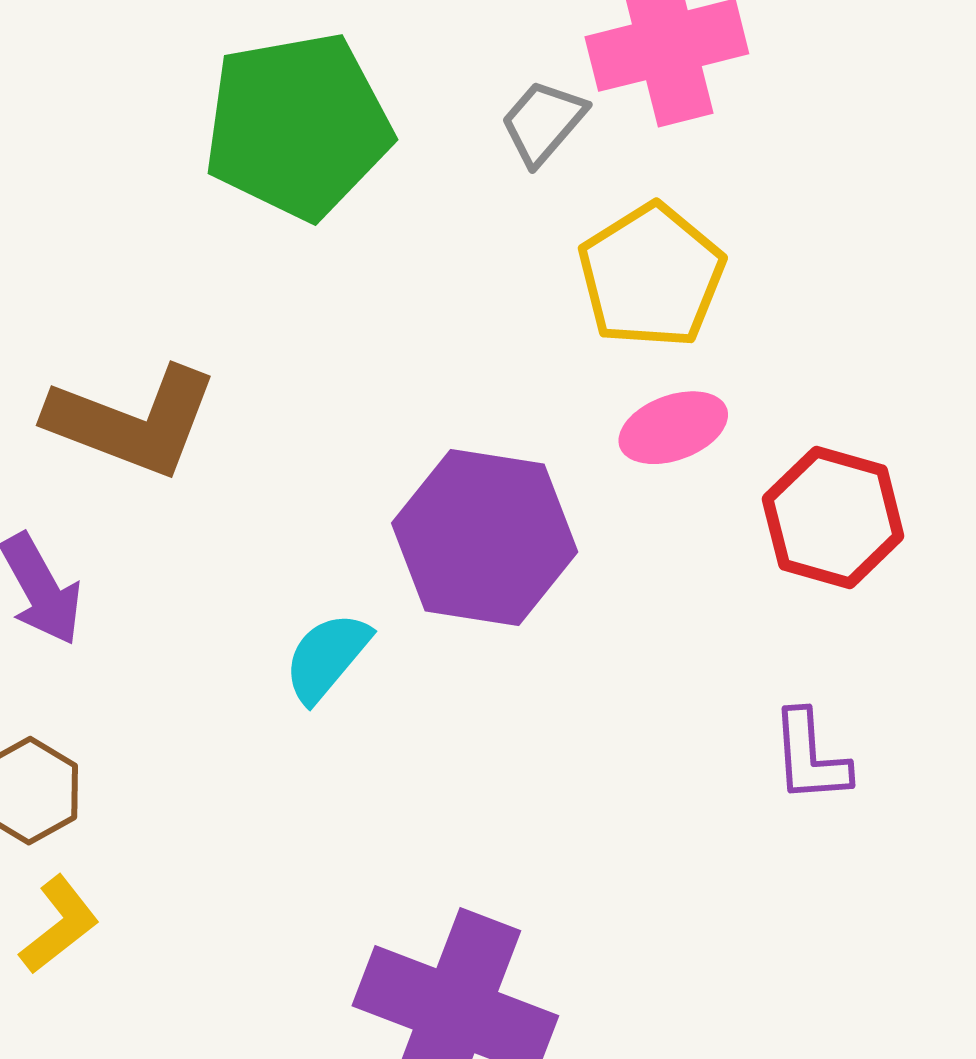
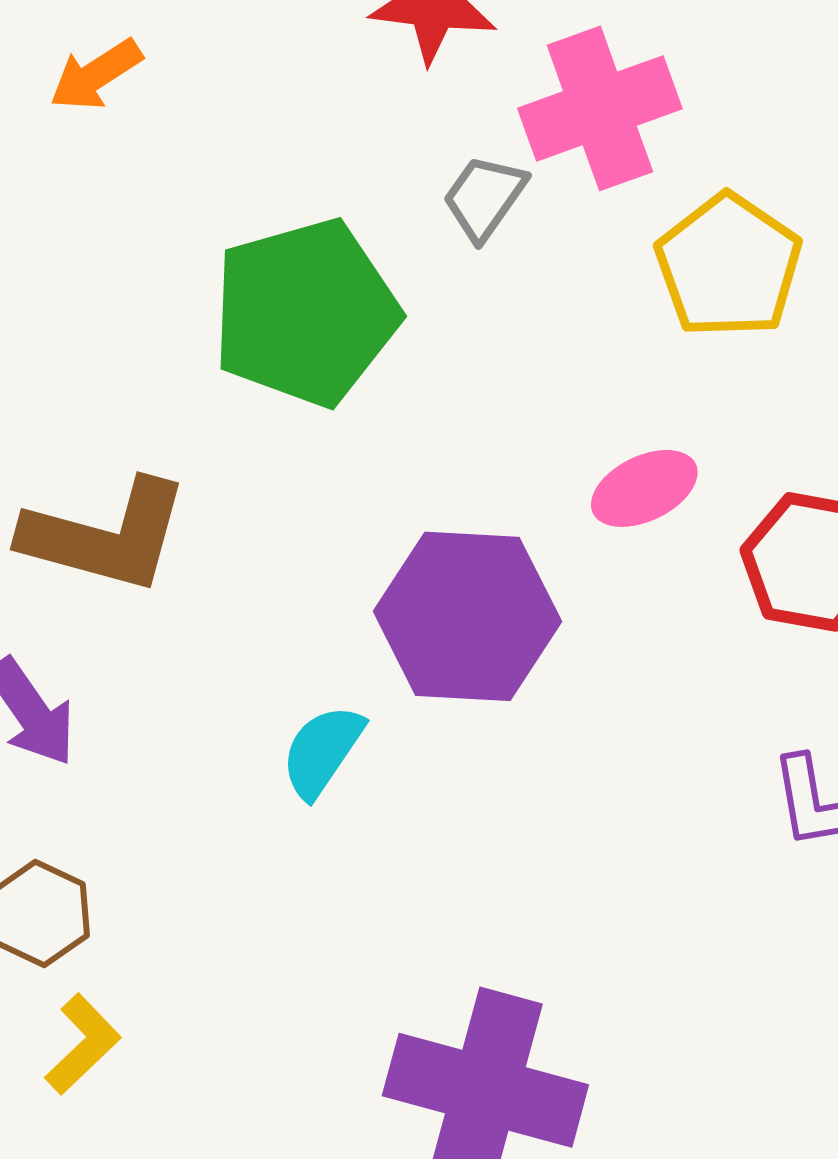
green pentagon: (298, 126) -> (305, 313), moved
yellow pentagon: (651, 276) -> (729, 266), moved

